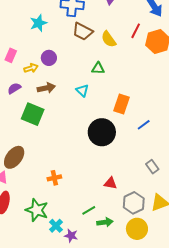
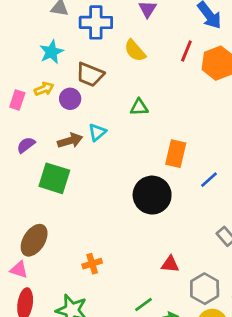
brown trapezoid: (83, 31) -> (90, 75), moved
yellow semicircle: (109, 39) -> (135, 51), moved
yellow arrow: (31, 68) -> (44, 89), moved
cyan triangle: (82, 90) -> (97, 132), moved, turned 40

